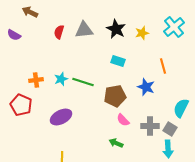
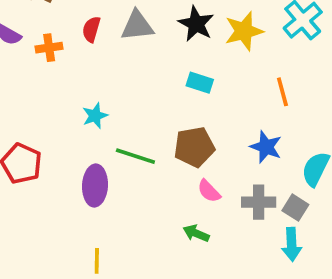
yellow star: (142, 33) -> (244, 31), size x1.5
orange cross: (36, 80) -> (49, 48), moved
green line: (83, 82) -> (135, 156), moved
blue star: (146, 87) -> (266, 147), moved
purple ellipse: (61, 117) -> (95, 186), turned -60

